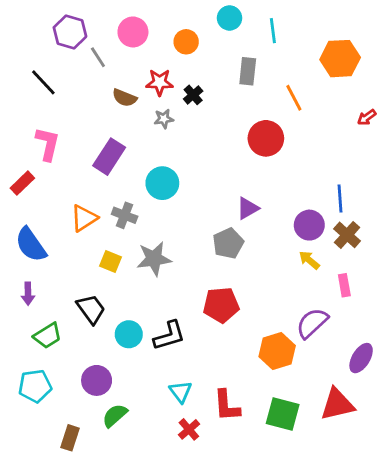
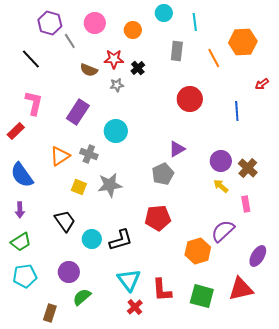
orange line: (294, 98) -> (214, 58), moved
blue line: (340, 199) -> (237, 111), moved
green trapezoid: (48, 336) -> (21, 242), moved
cyan triangle: (181, 392) -> (129, 280), size x1.4

